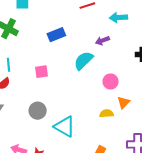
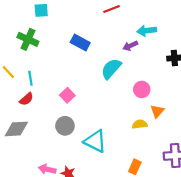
cyan arrow: (118, 17) -> (147, 31), moved
blue rectangle: (56, 35) -> (80, 42), turned 54
pink square: (41, 72) -> (67, 95), moved, turned -32

